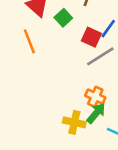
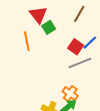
green square: (63, 18) -> (49, 27), moved

